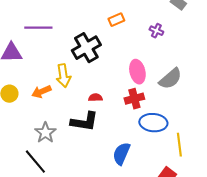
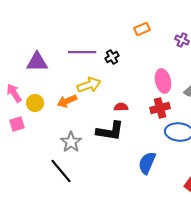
purple line: (38, 28) -> (82, 52), moved
black cross: (86, 48) -> (112, 57), size x0.5
yellow arrow: (63, 76) -> (89, 85), turned -100

